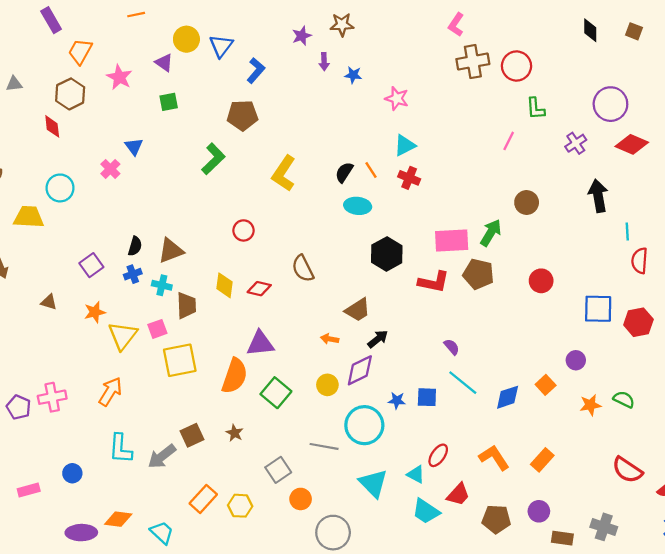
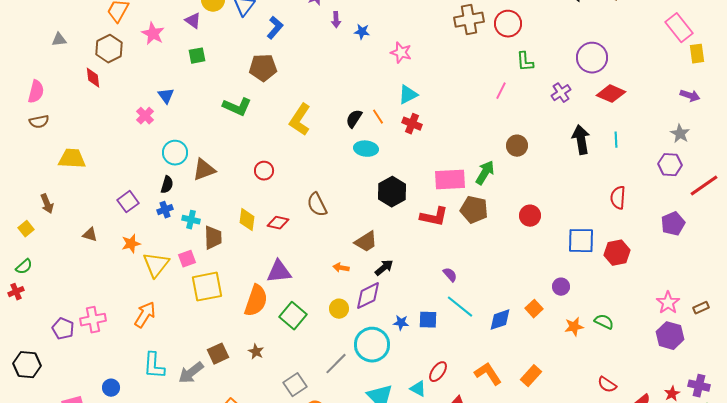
green L-shape: (213, 159) -> (237, 107), turned 68
cyan circle: (60, 188) -> (175, 153), moved
cyan line: (627, 232) -> (616, 140), moved
brown triangle: (171, 251) -> (204, 170), moved
gray line: (324, 446) -> (336, 364), turned -55
red semicircle: (627, 470) -> (607, 385), size x0.7

